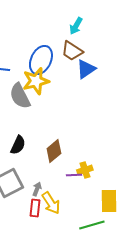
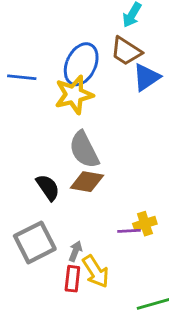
gray semicircle: (20, 96) -> (84, 150), moved
black semicircle: (18, 145) -> (48, 187), turned -60
brown diamond: (54, 151) -> (87, 182), moved, turned 50

